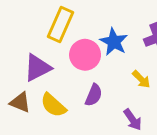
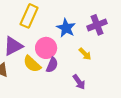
pink circle: (85, 55) -> (46, 48), moved
yellow semicircle: (53, 105) -> (32, 64), moved

